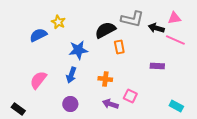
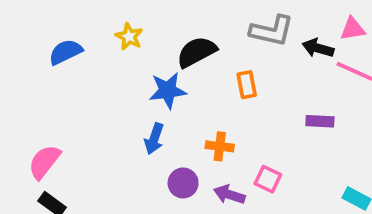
black semicircle: (105, 30) -> (197, 52), moved
blue semicircle: (38, 35) -> (66, 52), moved
pink semicircle: (38, 80) -> (44, 162), moved
purple circle: (70, 104) -> (183, 183), moved

